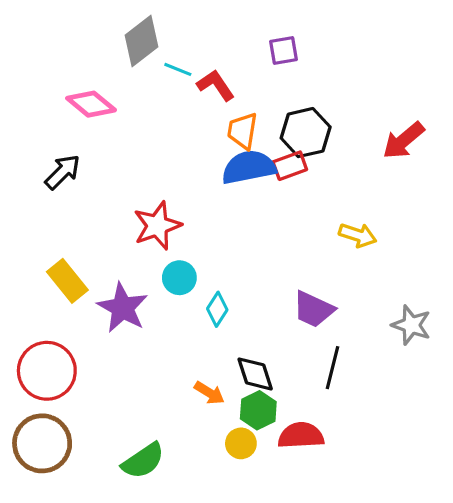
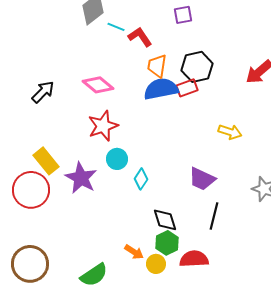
pink diamond: (91, 104) -> (98, 85), moved
red circle: (47, 371) -> (31, 190), moved
orange arrow: (209, 393) -> (134, 252), moved

